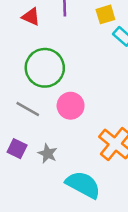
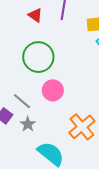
gray line: (28, 109) -> (22, 101), moved

